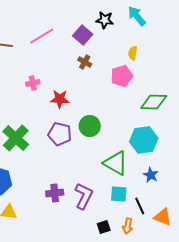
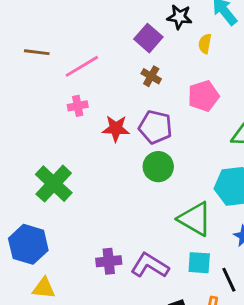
pink line: (42, 36) -> (82, 66), moved
yellow semicircle: (133, 53) -> (205, 44), moved
purple pentagon: (60, 134) -> (155, 127), moved
purple L-shape: (84, 196) -> (150, 266), turned -84

